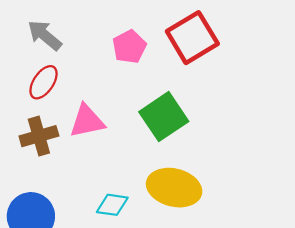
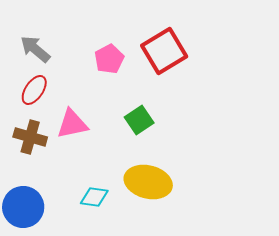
green square: (164, 117) -> (139, 120), size x0.7
brown cross: (39, 136) -> (30, 137), turned 32

